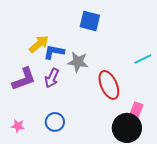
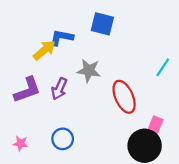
blue L-shape: (54, 52) -> (61, 38), moved
cyan line: (143, 59) -> (163, 67), turned -30

